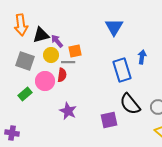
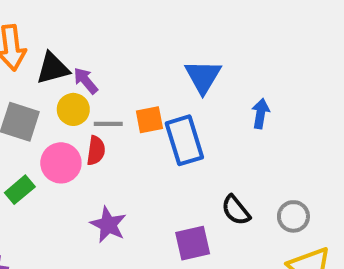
blue triangle: (114, 27) -> (203, 77), moved
orange square: (75, 51) -> (149, 120), moved
blue rectangle: (122, 70) -> (184, 140), moved
black semicircle: (130, 104) -> (236, 210), size x0.7

